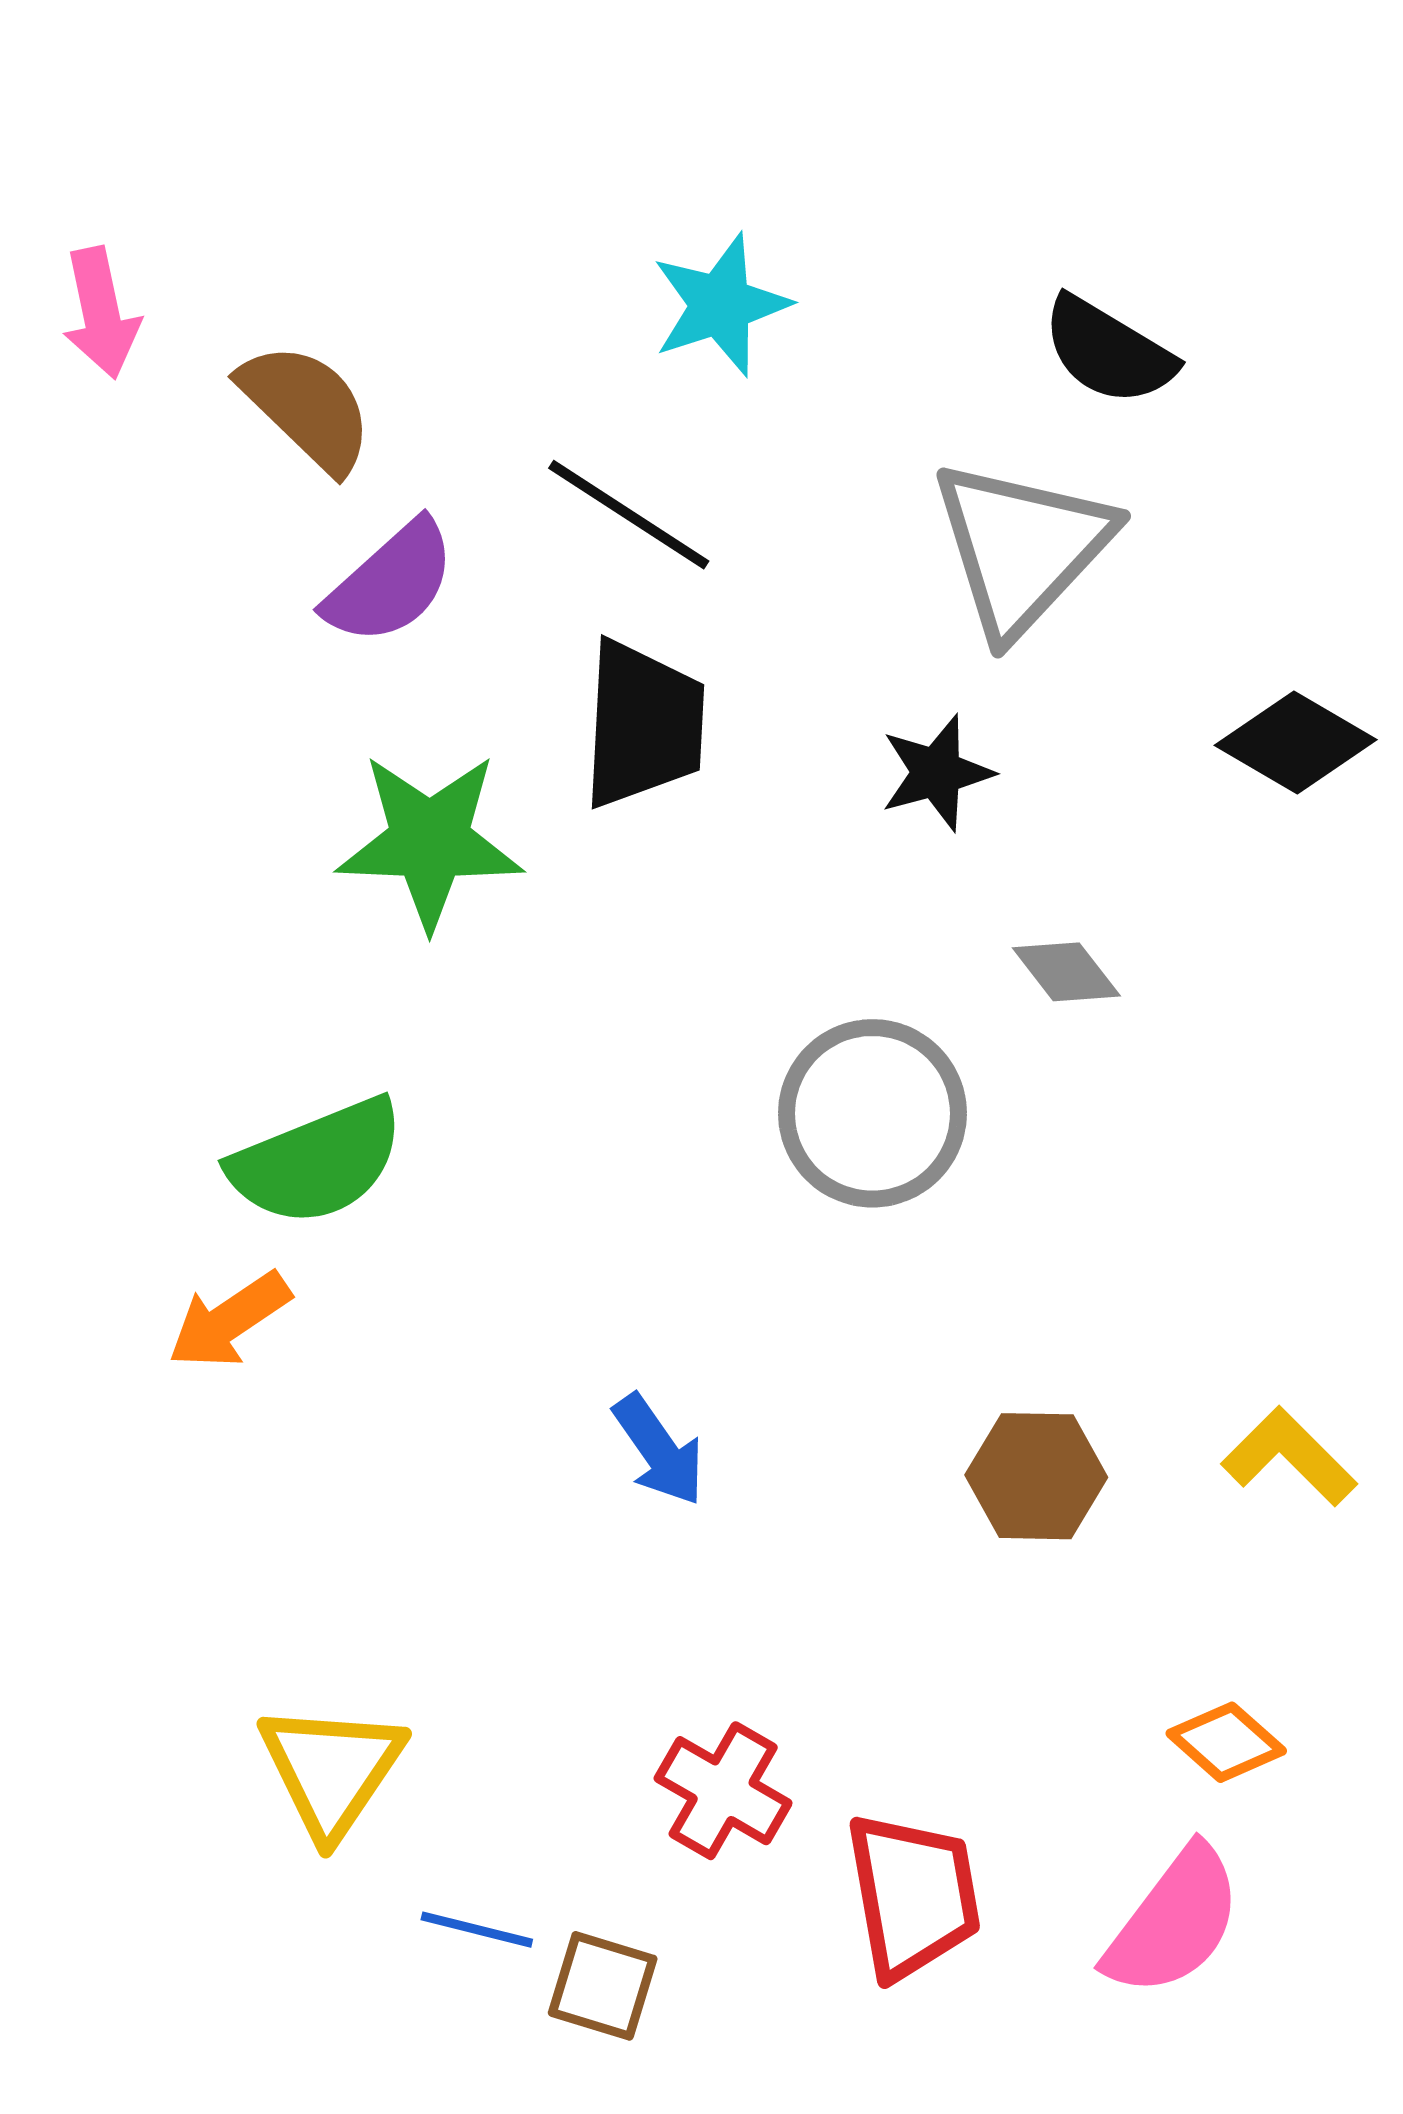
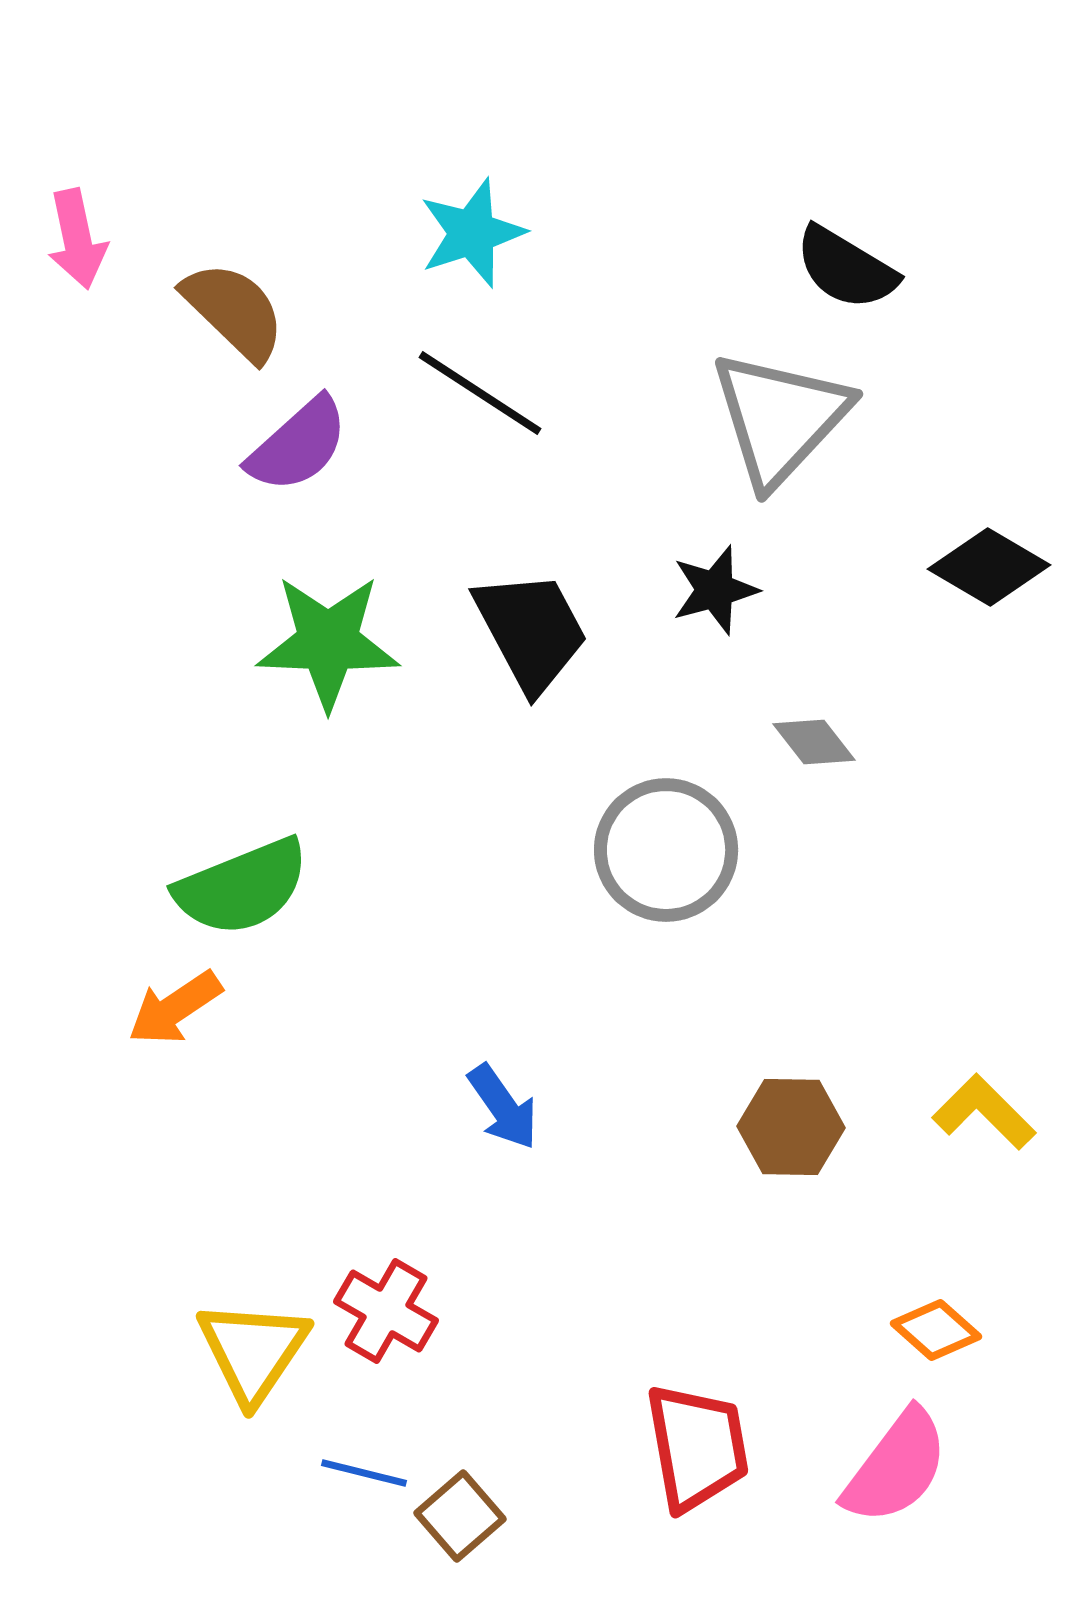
cyan star: (720, 305) -> (472, 233), moved
black trapezoid: (643, 724) -> (531, 631), moved, turned -31
red cross: (723, 1791) -> (386, 1311), moved
brown square: (603, 1986) -> (460, 1516), turned 32

